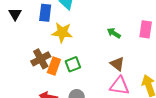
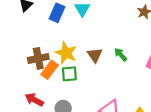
yellow star: (62, 33) -> (66, 53), moved
brown triangle: (117, 64) -> (95, 55), moved

